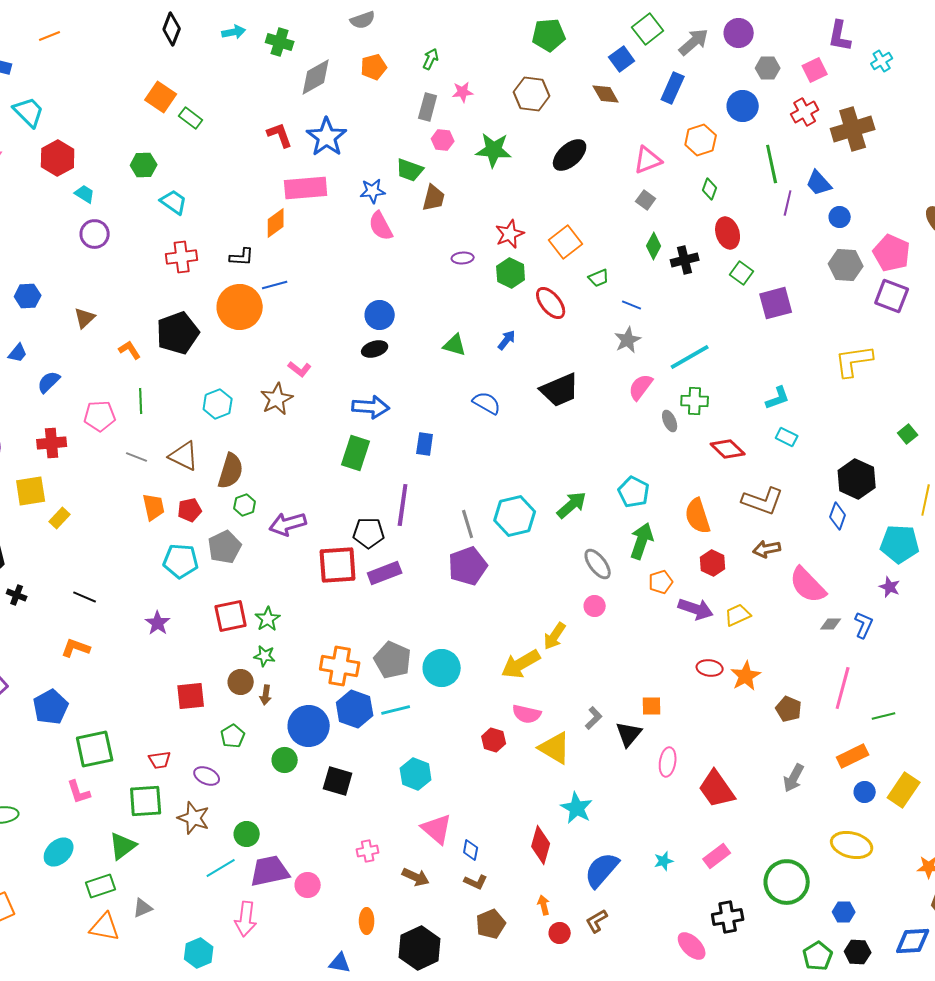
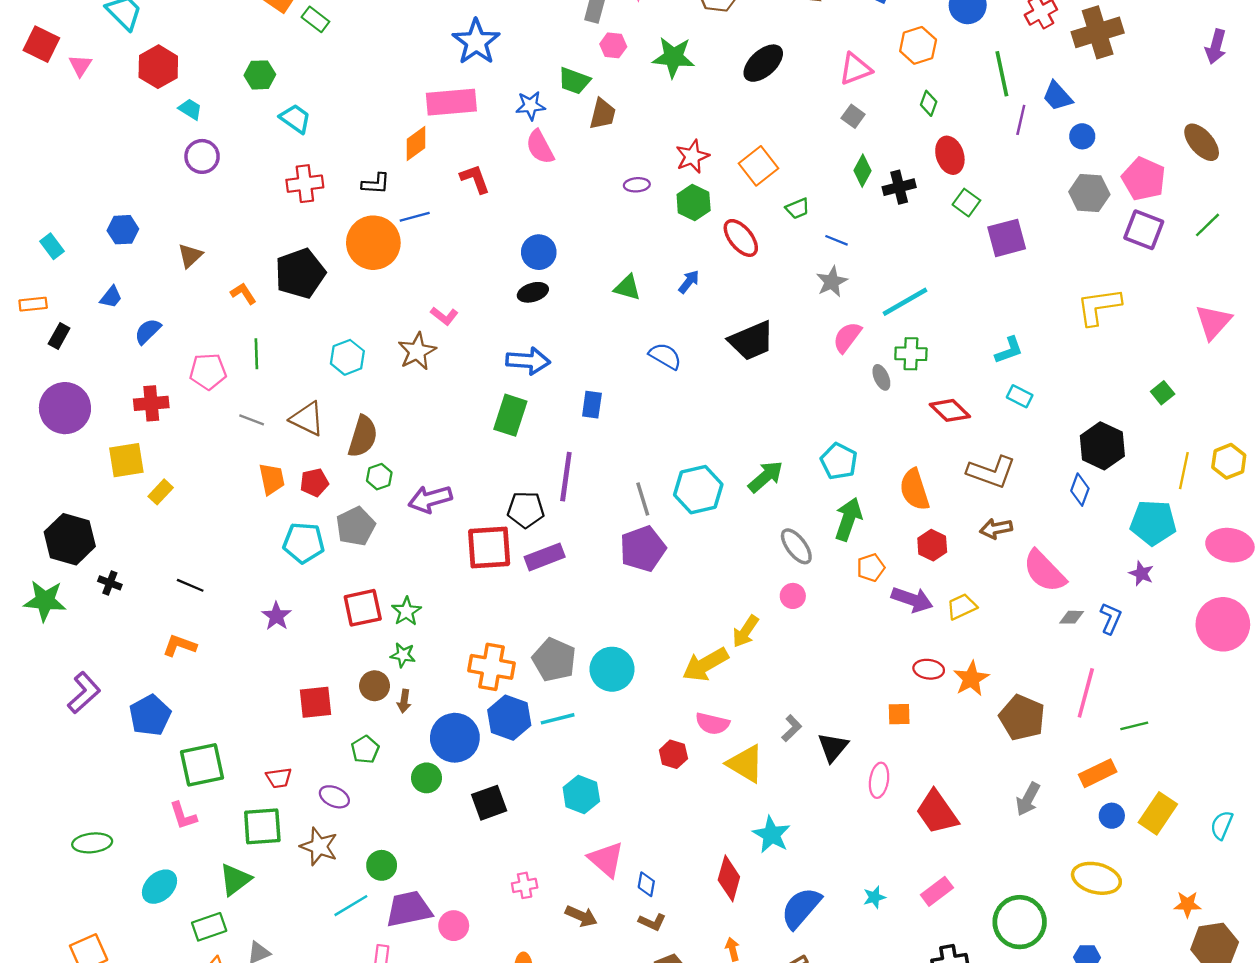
red L-shape: (280, 135) -> (475, 179), moved
orange square: (652, 706) -> (899, 714), moved
brown pentagon: (789, 709) -> (1022, 718), size x1.5
black square: (338, 781) -> (489, 803), turned -36

